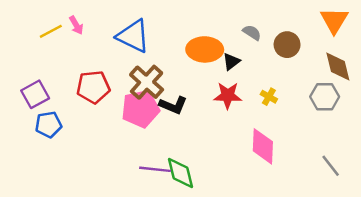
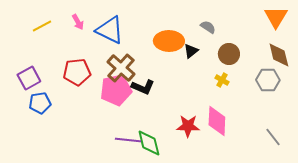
pink arrow: (76, 25) -> (78, 22), moved
brown circle: (287, 45) -> (229, 54), moved
red star: (228, 95) -> (188, 126), moved

